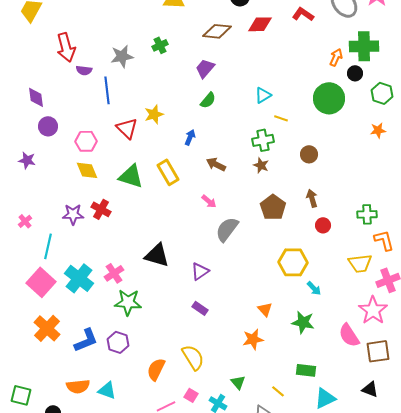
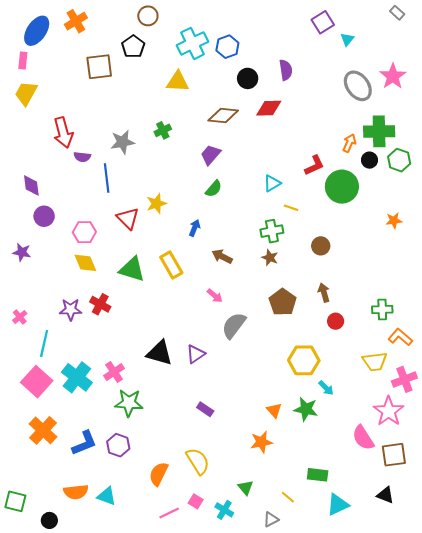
red L-shape: (303, 14) -> (314, 165), moved, turned 120
green hexagon: (382, 93) -> (399, 160), moved
orange L-shape: (384, 240) -> (400, 337), turned -35
purple triangle: (200, 271) -> (196, 354), moved
green star: (303, 322) -> (306, 409), moved

